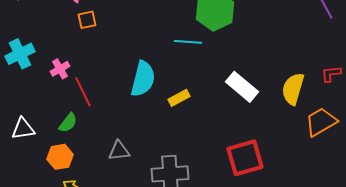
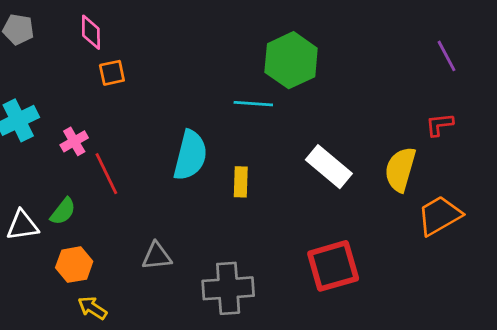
red L-shape: (331, 74) -> (439, 125), moved
yellow rectangle: (179, 98) -> (241, 182), turned -60
green semicircle: (68, 123) -> (63, 211), moved

